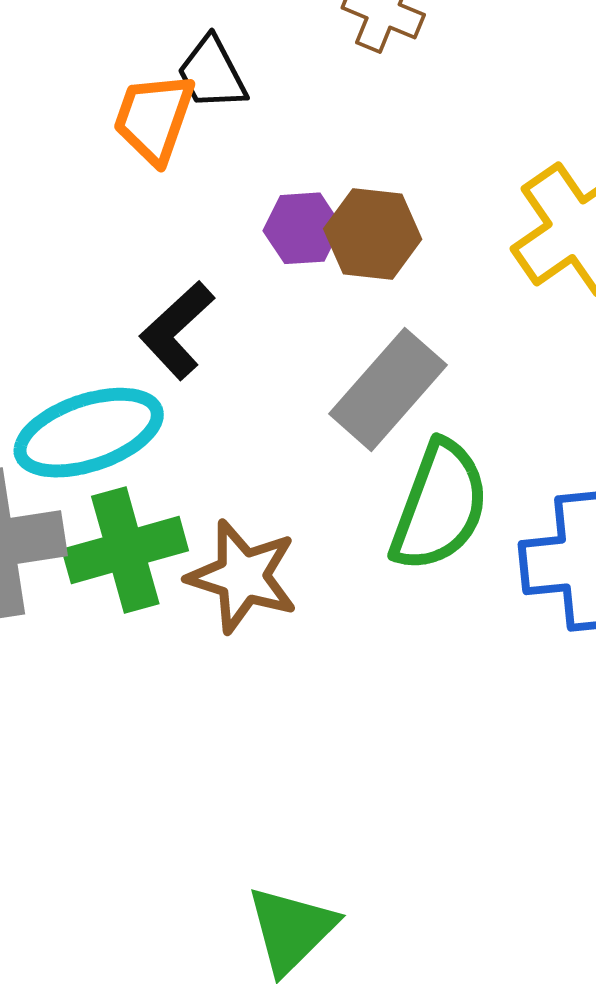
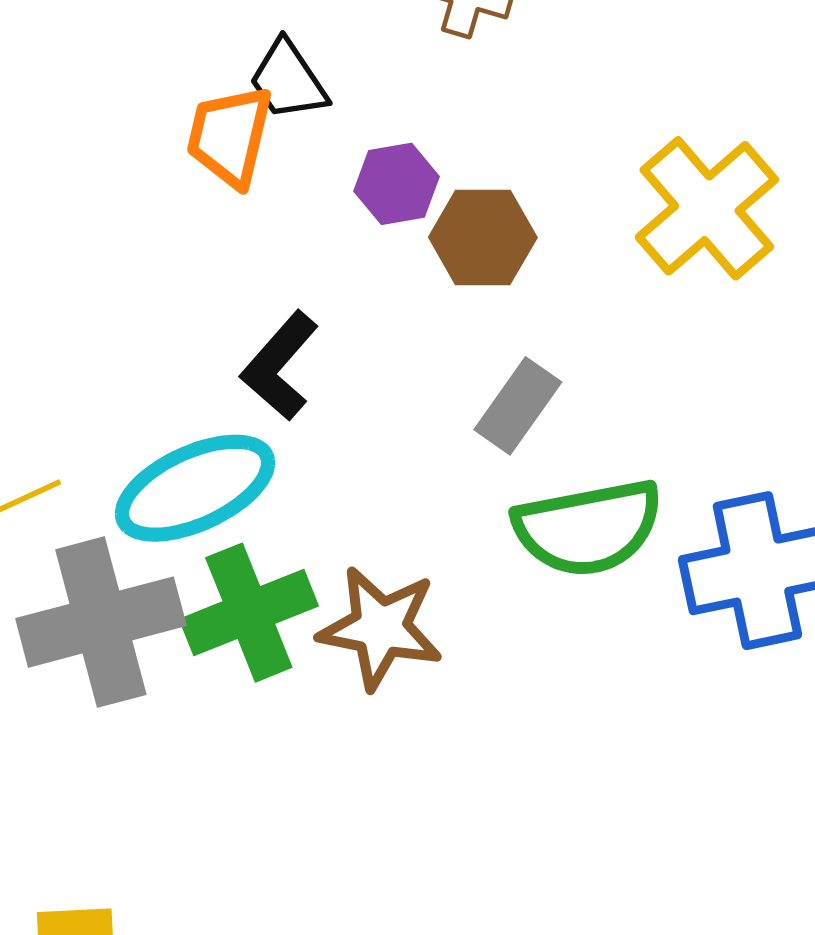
purple hexagon: (302, 228) -> (397, 184), moved
gray rectangle: (388, 389) -> (518, 406), size x0.7
green semicircle: (440, 506) -> (588, 528), turned 65

